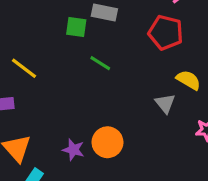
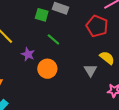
orange circle: (107, 142) -> (47, 69), moved
purple star: (73, 150) -> (28, 54), moved

